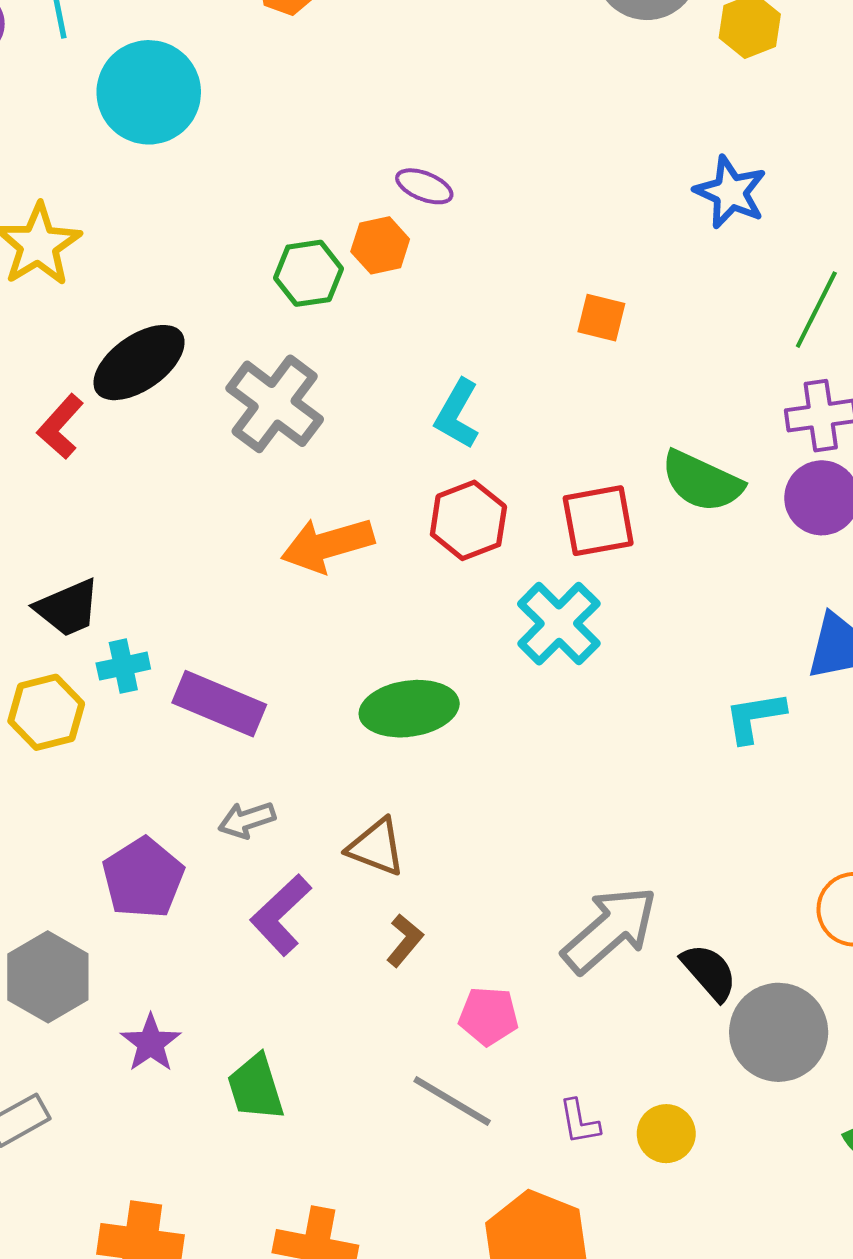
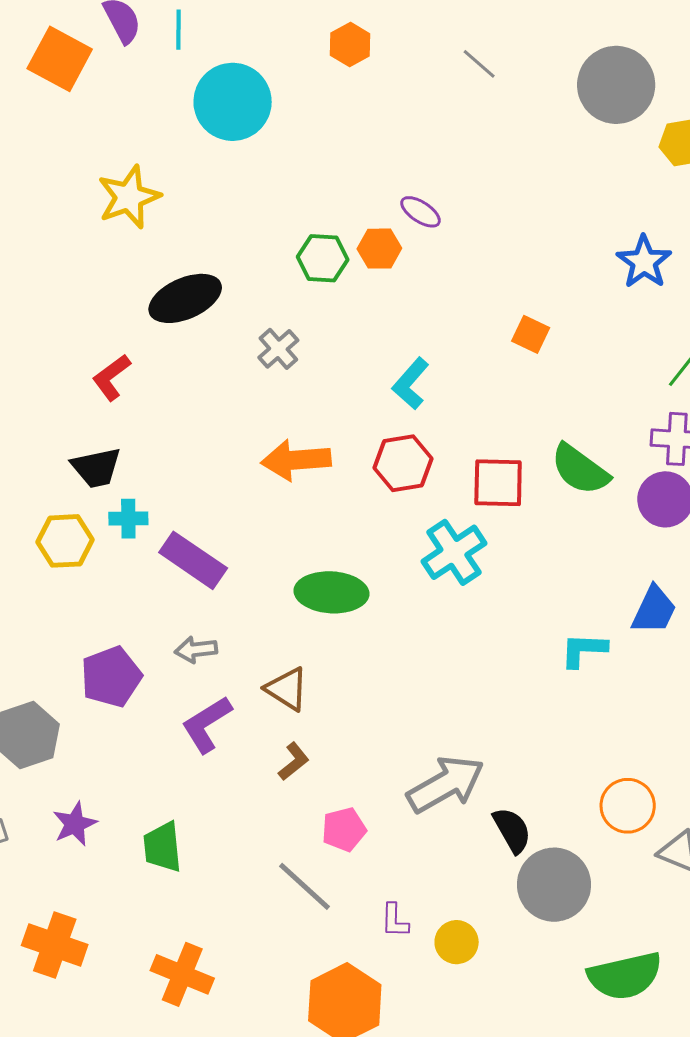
gray cross: (275, 404) -> (278, 349), size x0.6
red L-shape: (60, 427) -> (111, 377), moved
pink pentagon: (489, 1016) -> (344, 829), turned -30
purple star: (151, 1043) -> (75, 824), moved

